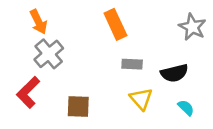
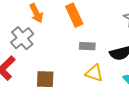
orange arrow: (38, 22) -> (36, 13), moved
yellow triangle: (141, 99) -> (94, 73), turned -30

